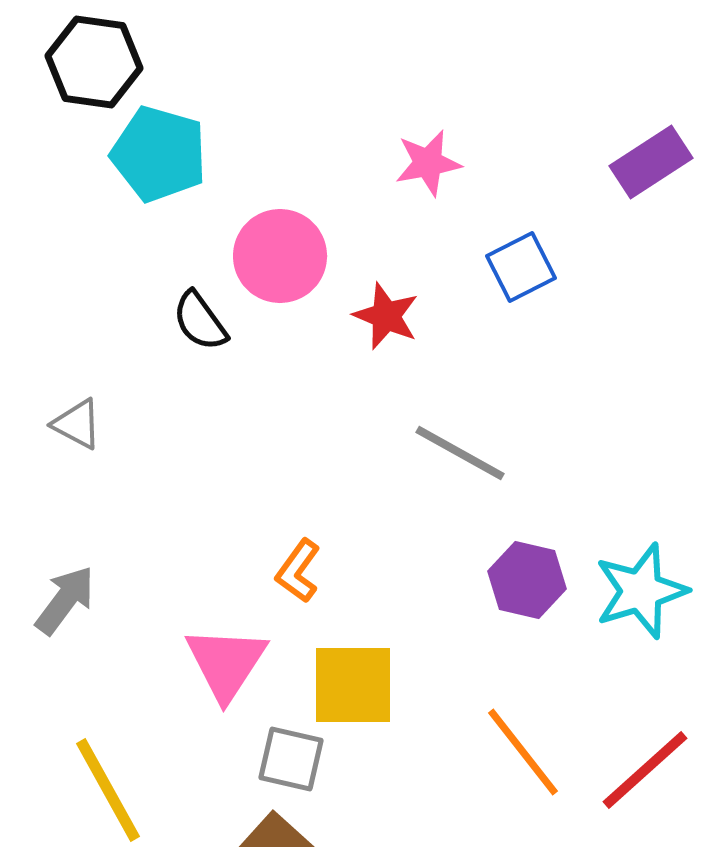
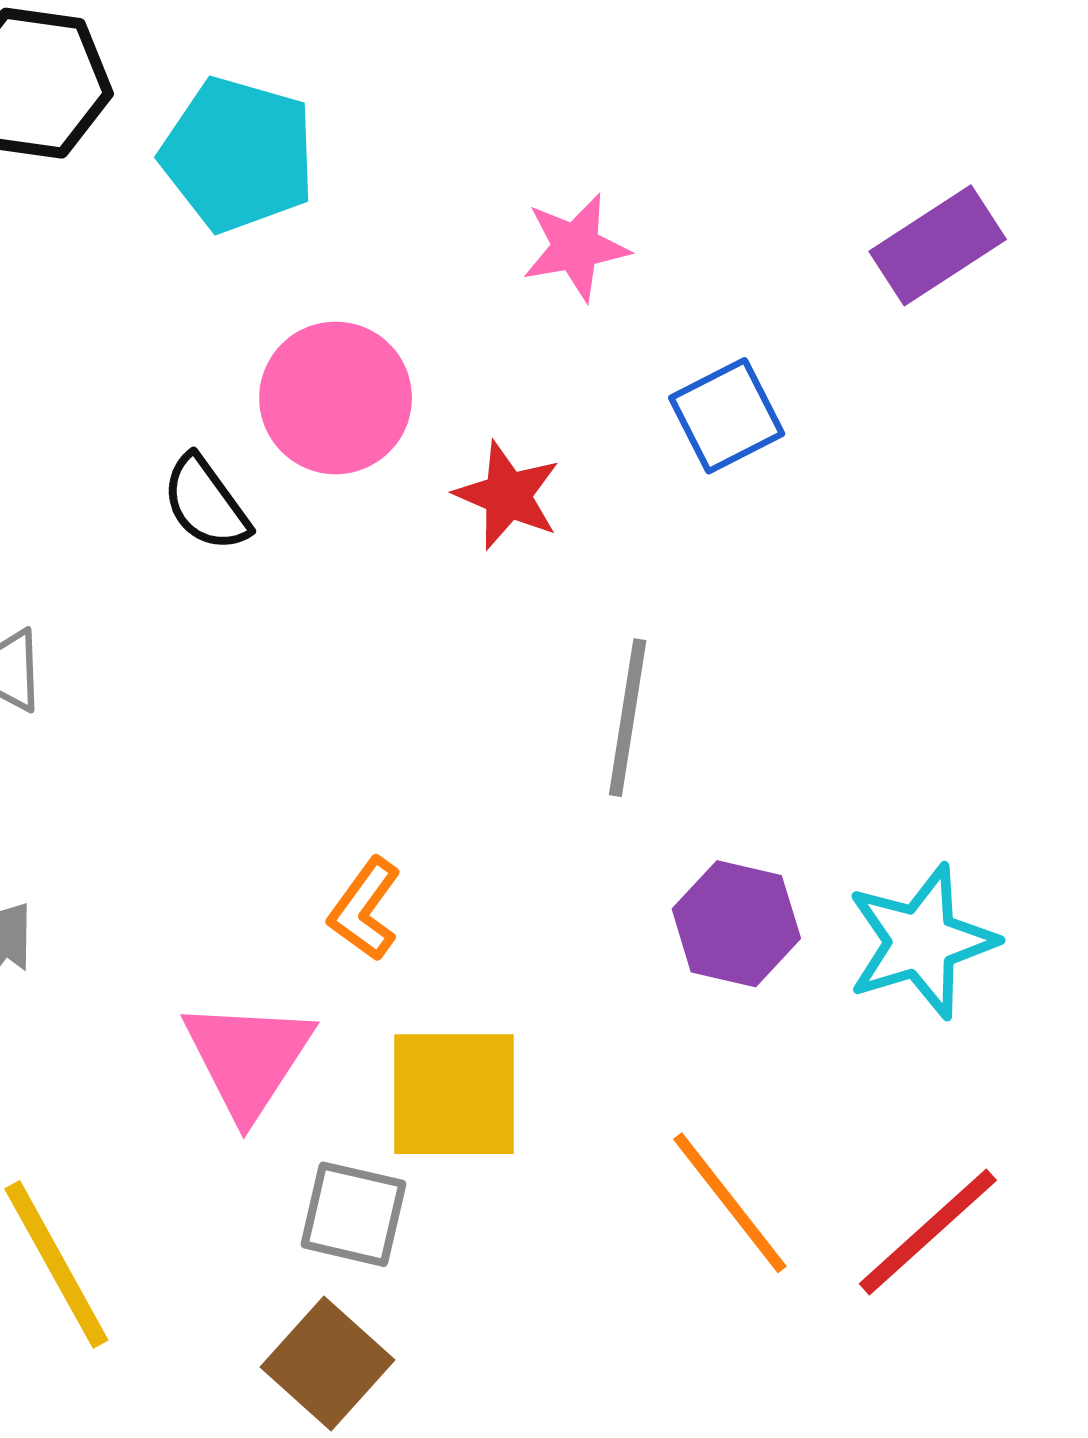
cyan pentagon: (159, 154) -> (238, 155), moved
gray line: (460, 453) -> (628, 718), turned 70

